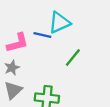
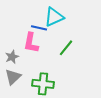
pink L-shape: (18, 43) -> (31, 43), moved, turned 115

